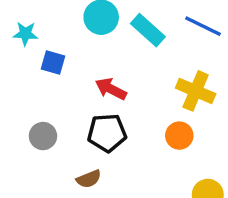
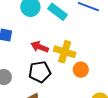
yellow cross: (196, 91) -> (65, 52), moved

